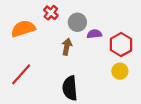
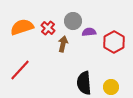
red cross: (51, 13) -> (48, 28), moved
yellow circle: (120, 71) -> (111, 87), moved
black semicircle: (70, 88) -> (84, 83), moved

